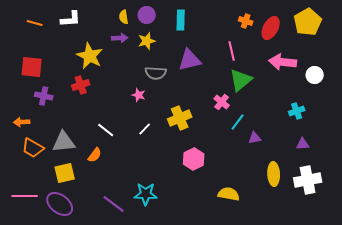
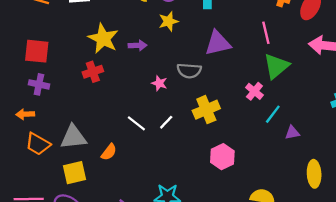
purple arrow: (120, 38) -> (138, 45), moved
gray semicircle: (156, 73) -> (189, 71), moved
purple cross: (44, 96) -> (39, 84), moved
white line: (106, 130) -> (136, 123), moved

